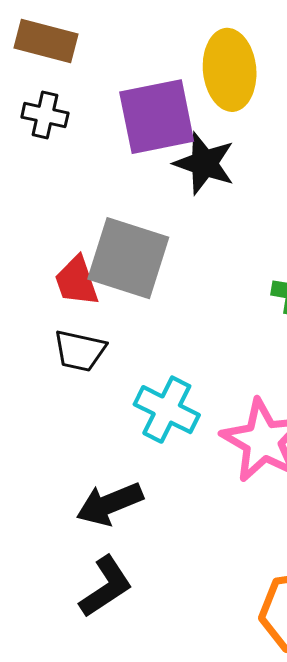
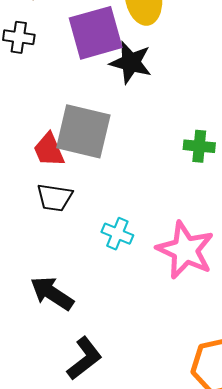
cyan cross: (167, 410) -> (117, 234), size x0.7
black arrow: (110, 504) -> (52, 293), moved, turned 60

